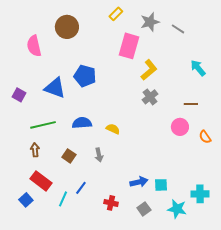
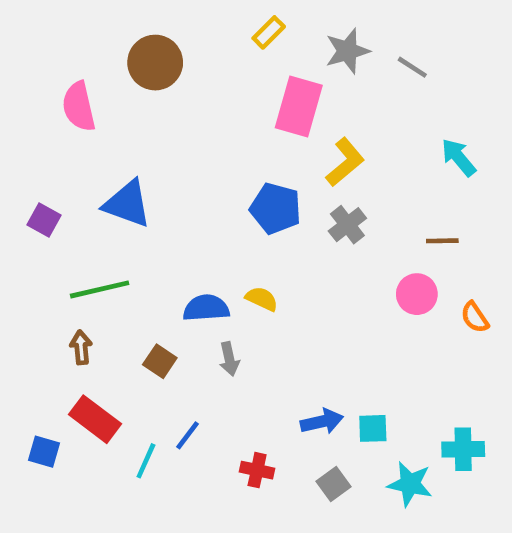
blue pentagon: (85, 76) -> (276, 208), moved
blue semicircle: (82, 123) -> (206, 308), moved
blue square: (26, 200) -> (44, 452), moved, turned -32

